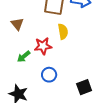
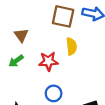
green arrow: (24, 56) -> (16, 61), moved

